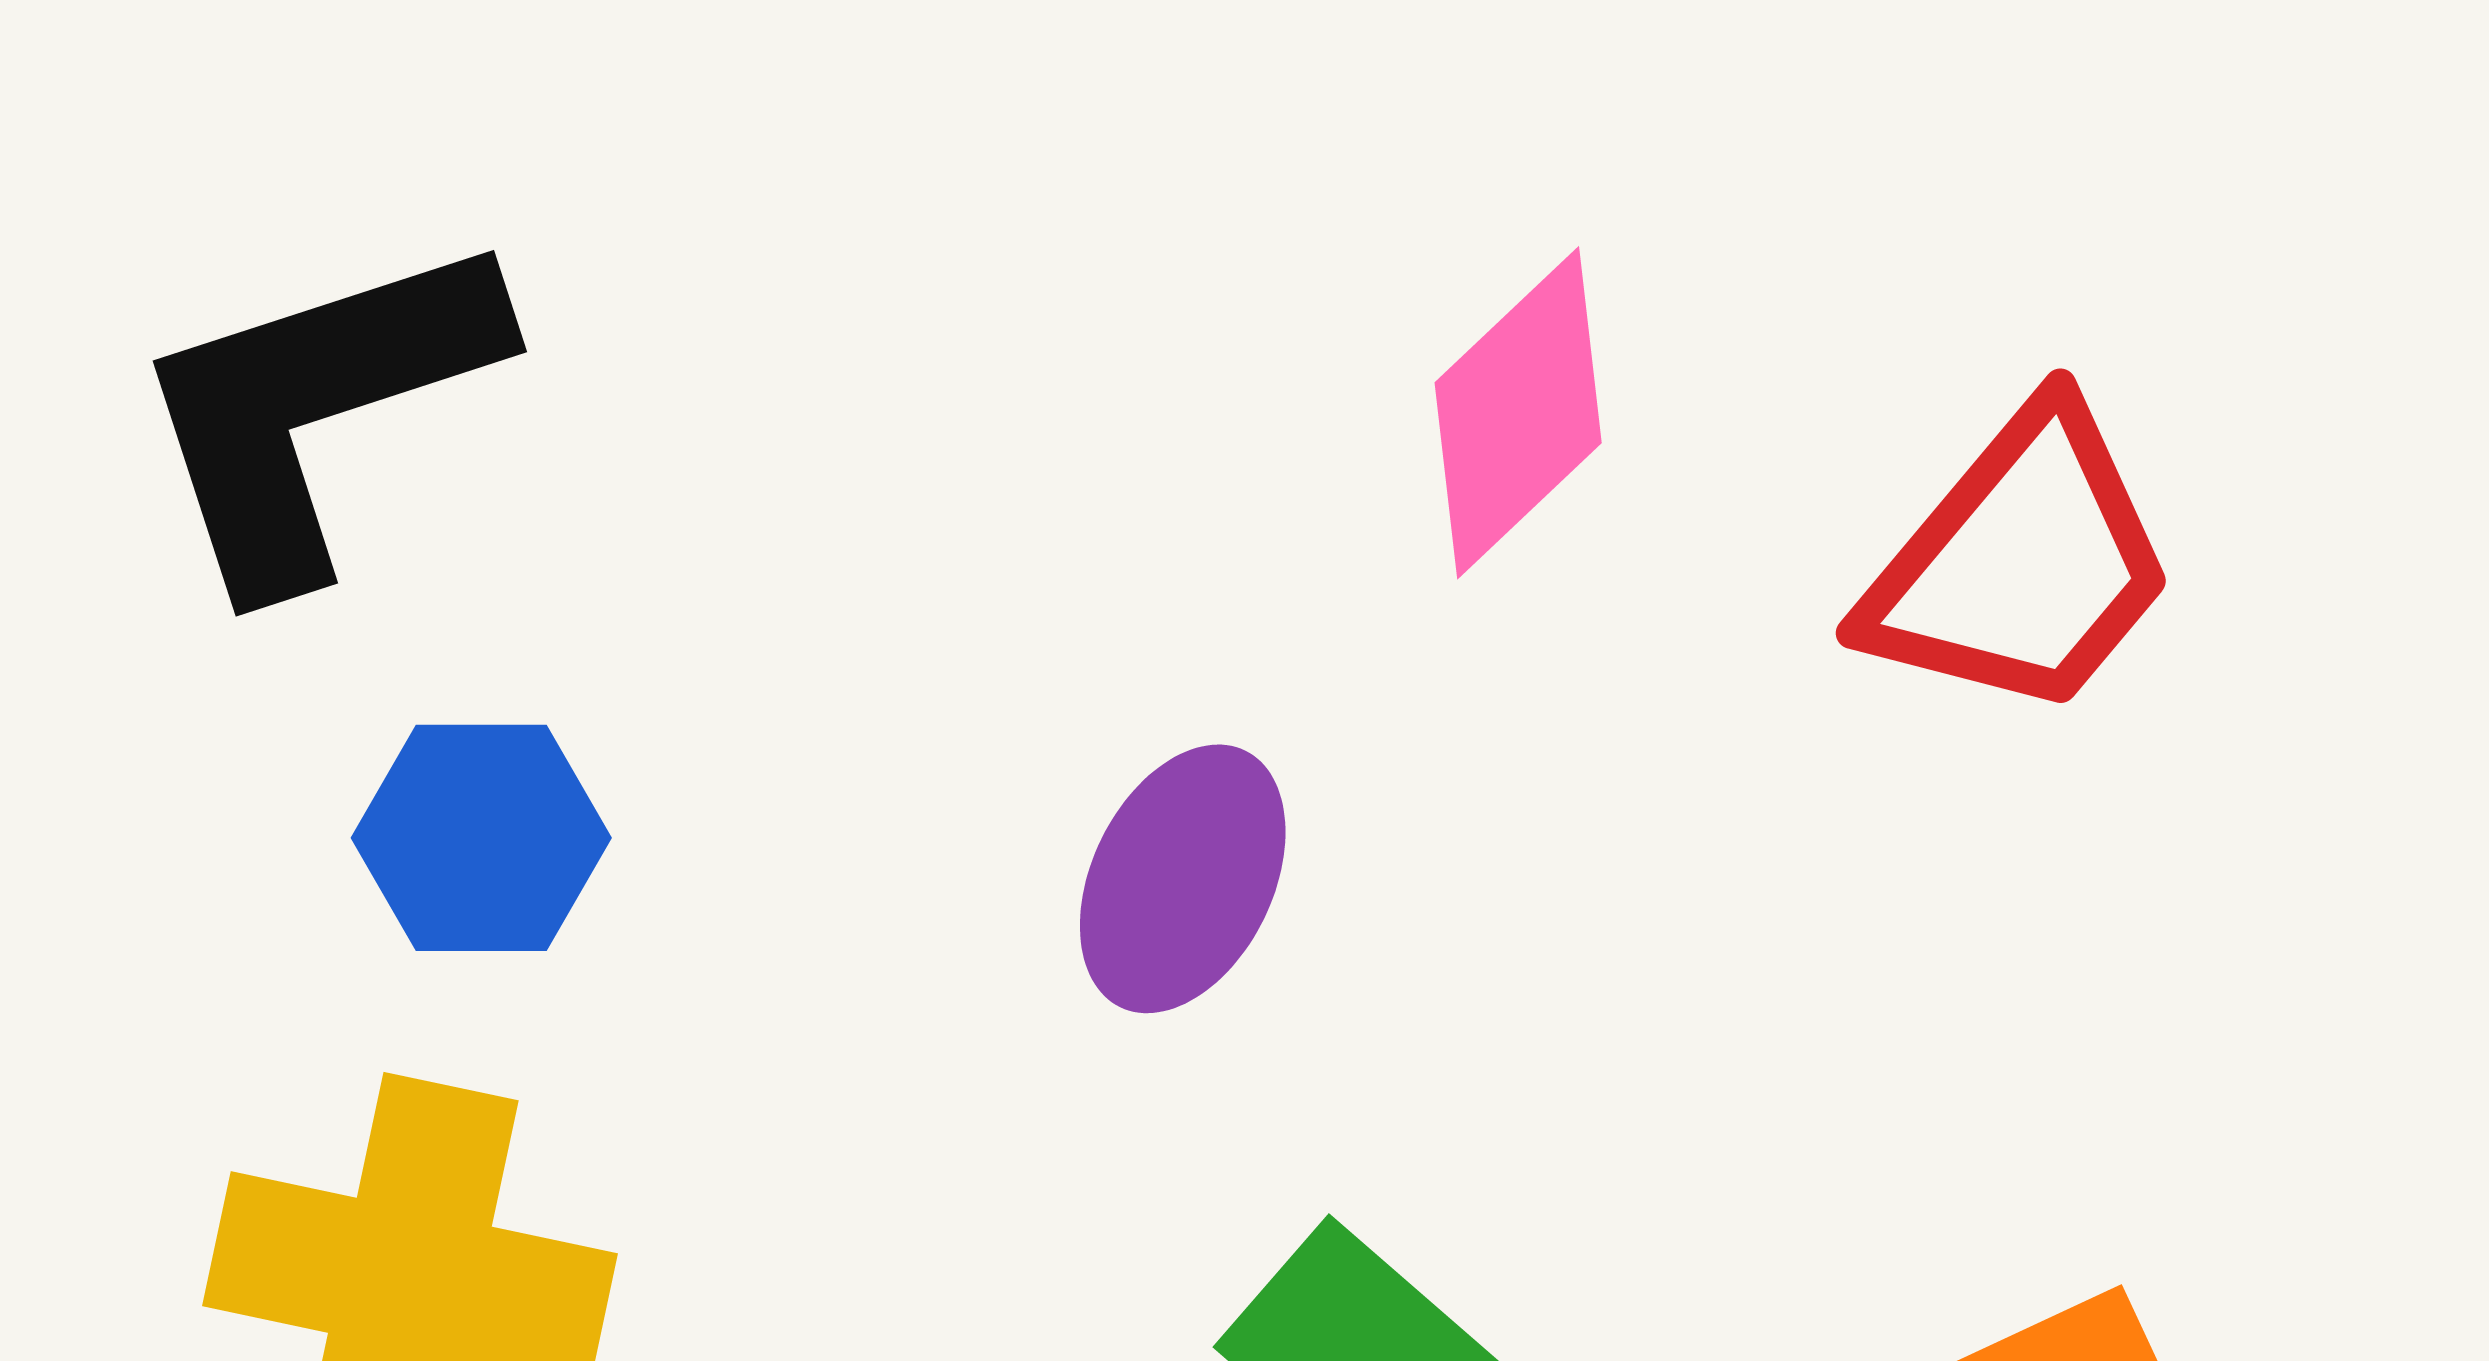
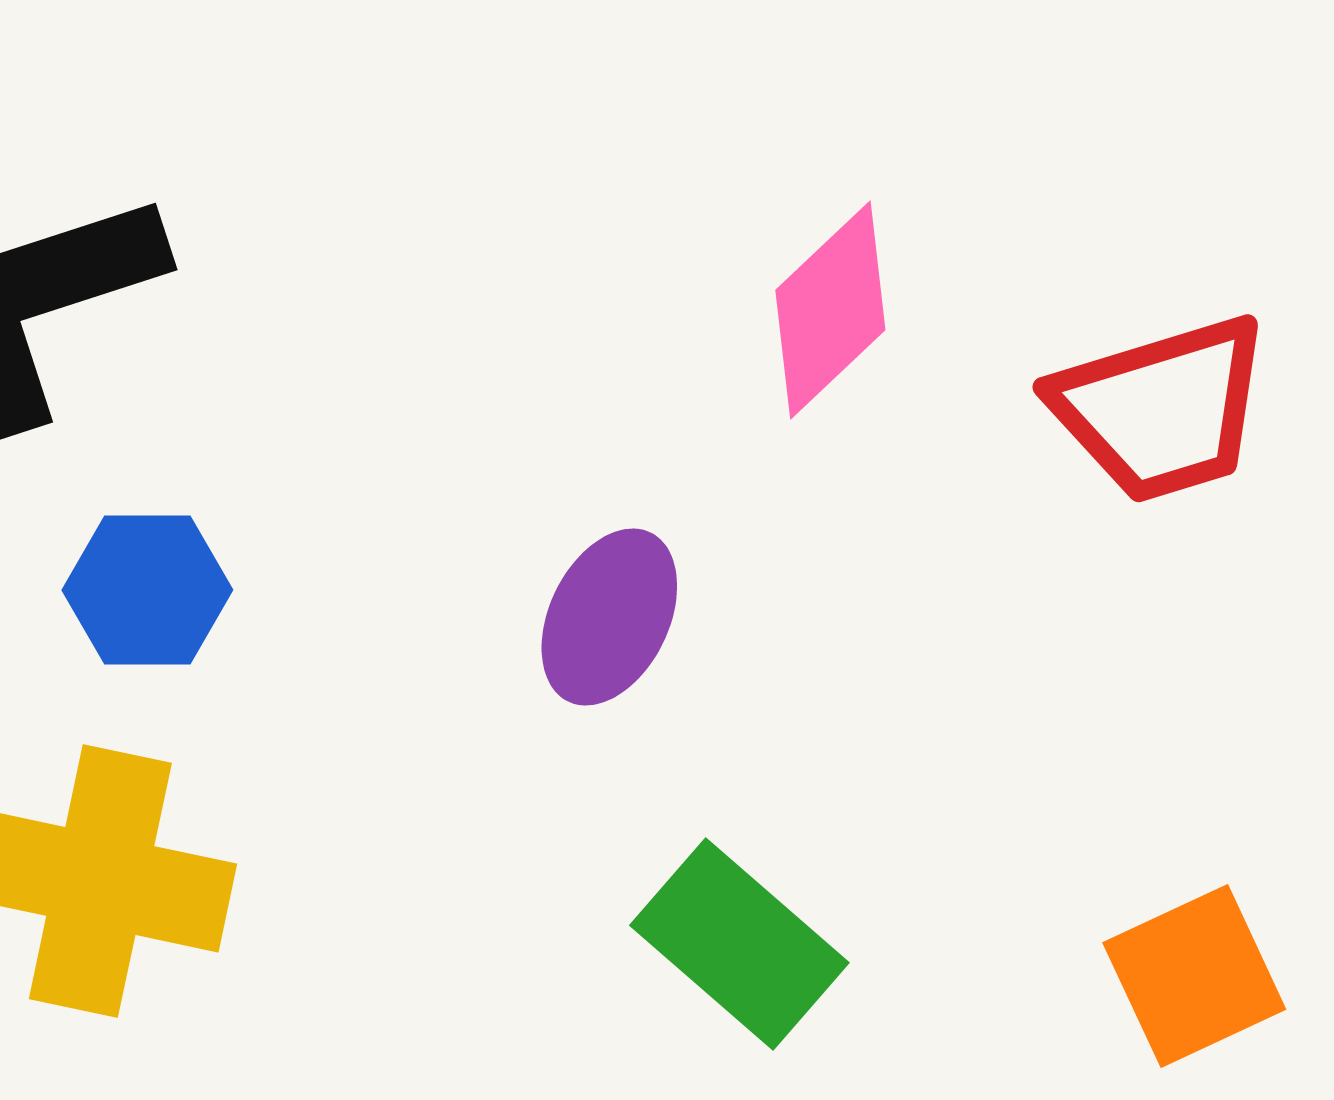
red trapezoid: (2021, 563) -> (1161, 409), turned 33

